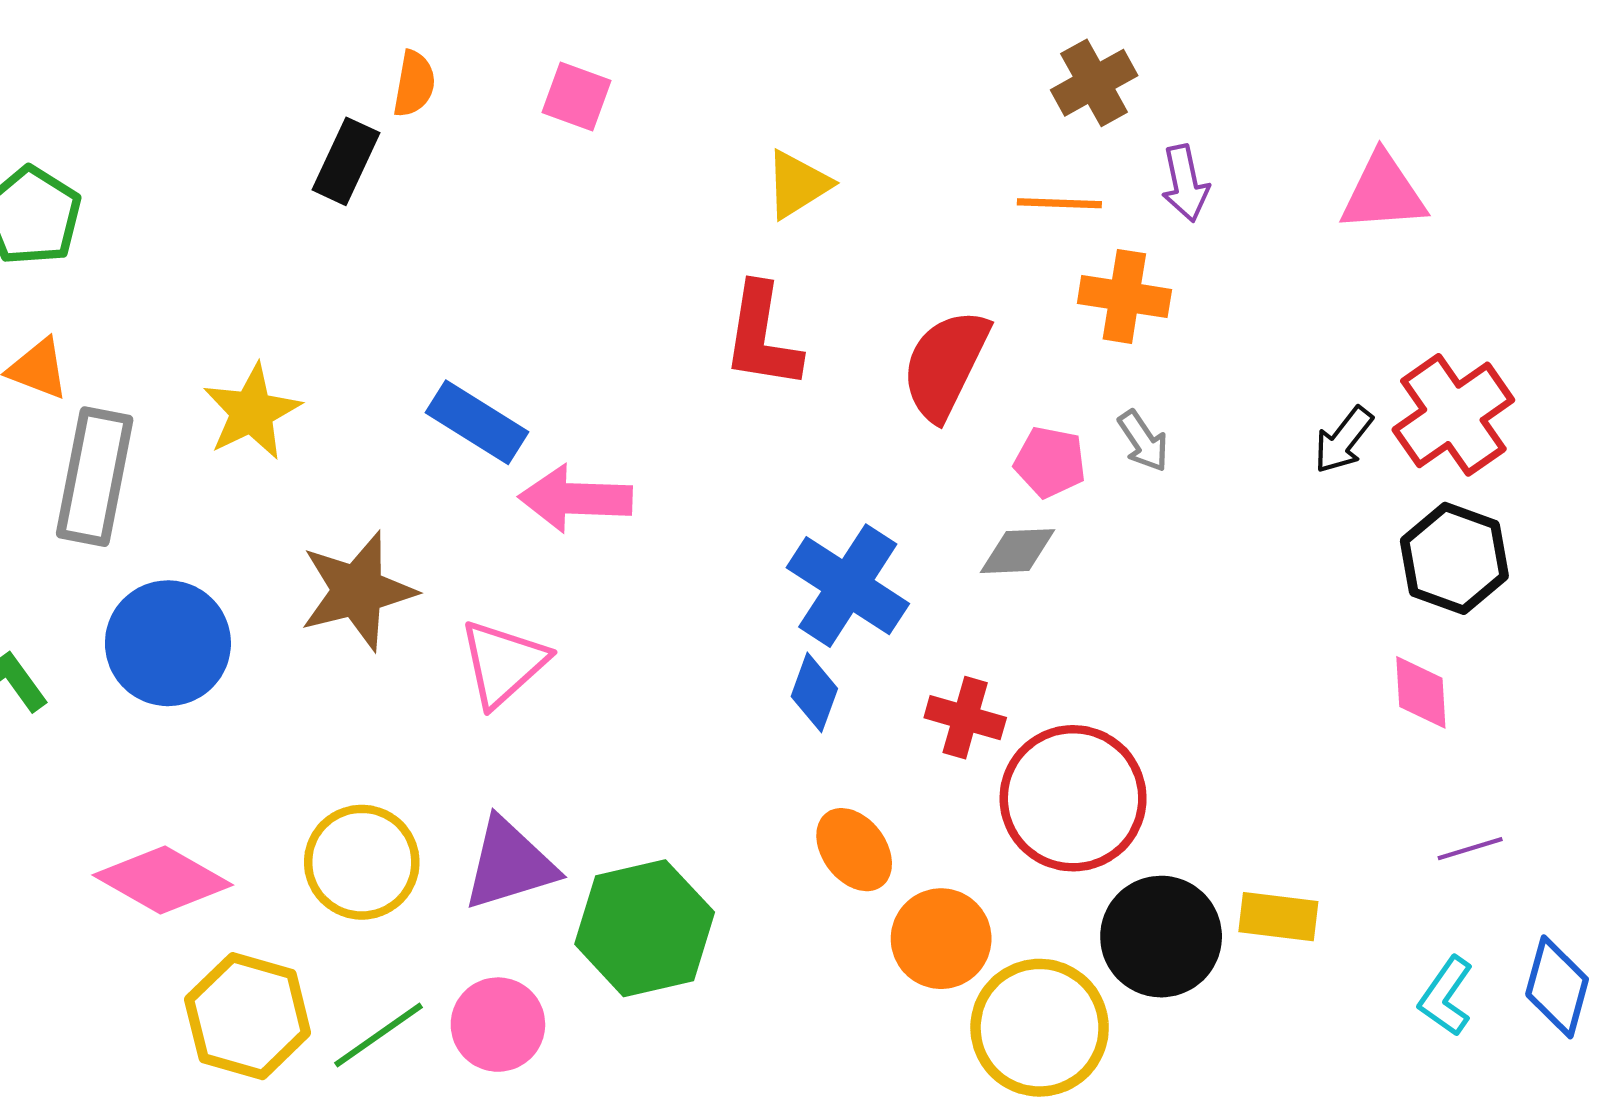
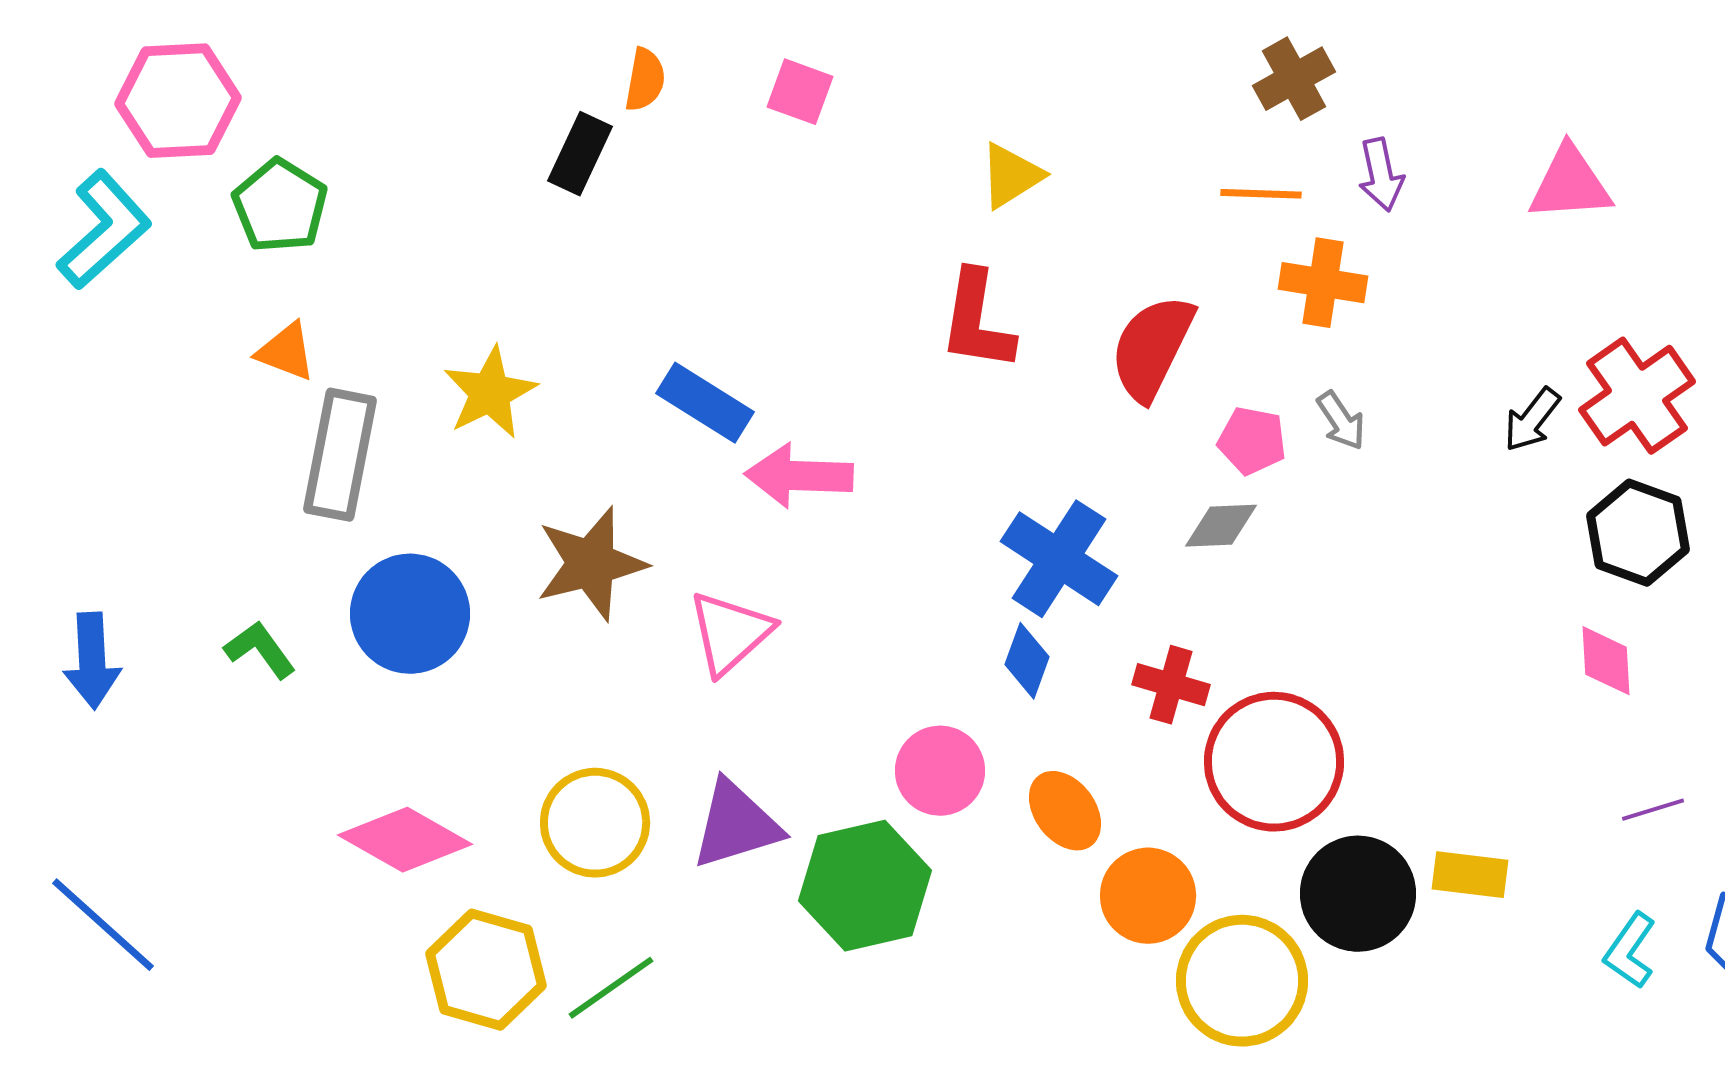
pink circle: (498, 1025) -> (940, 771), moved

